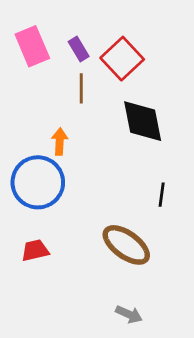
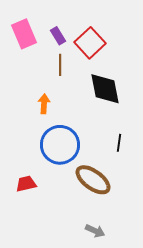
blue circle: (38, 182) -> (60, 145), moved

